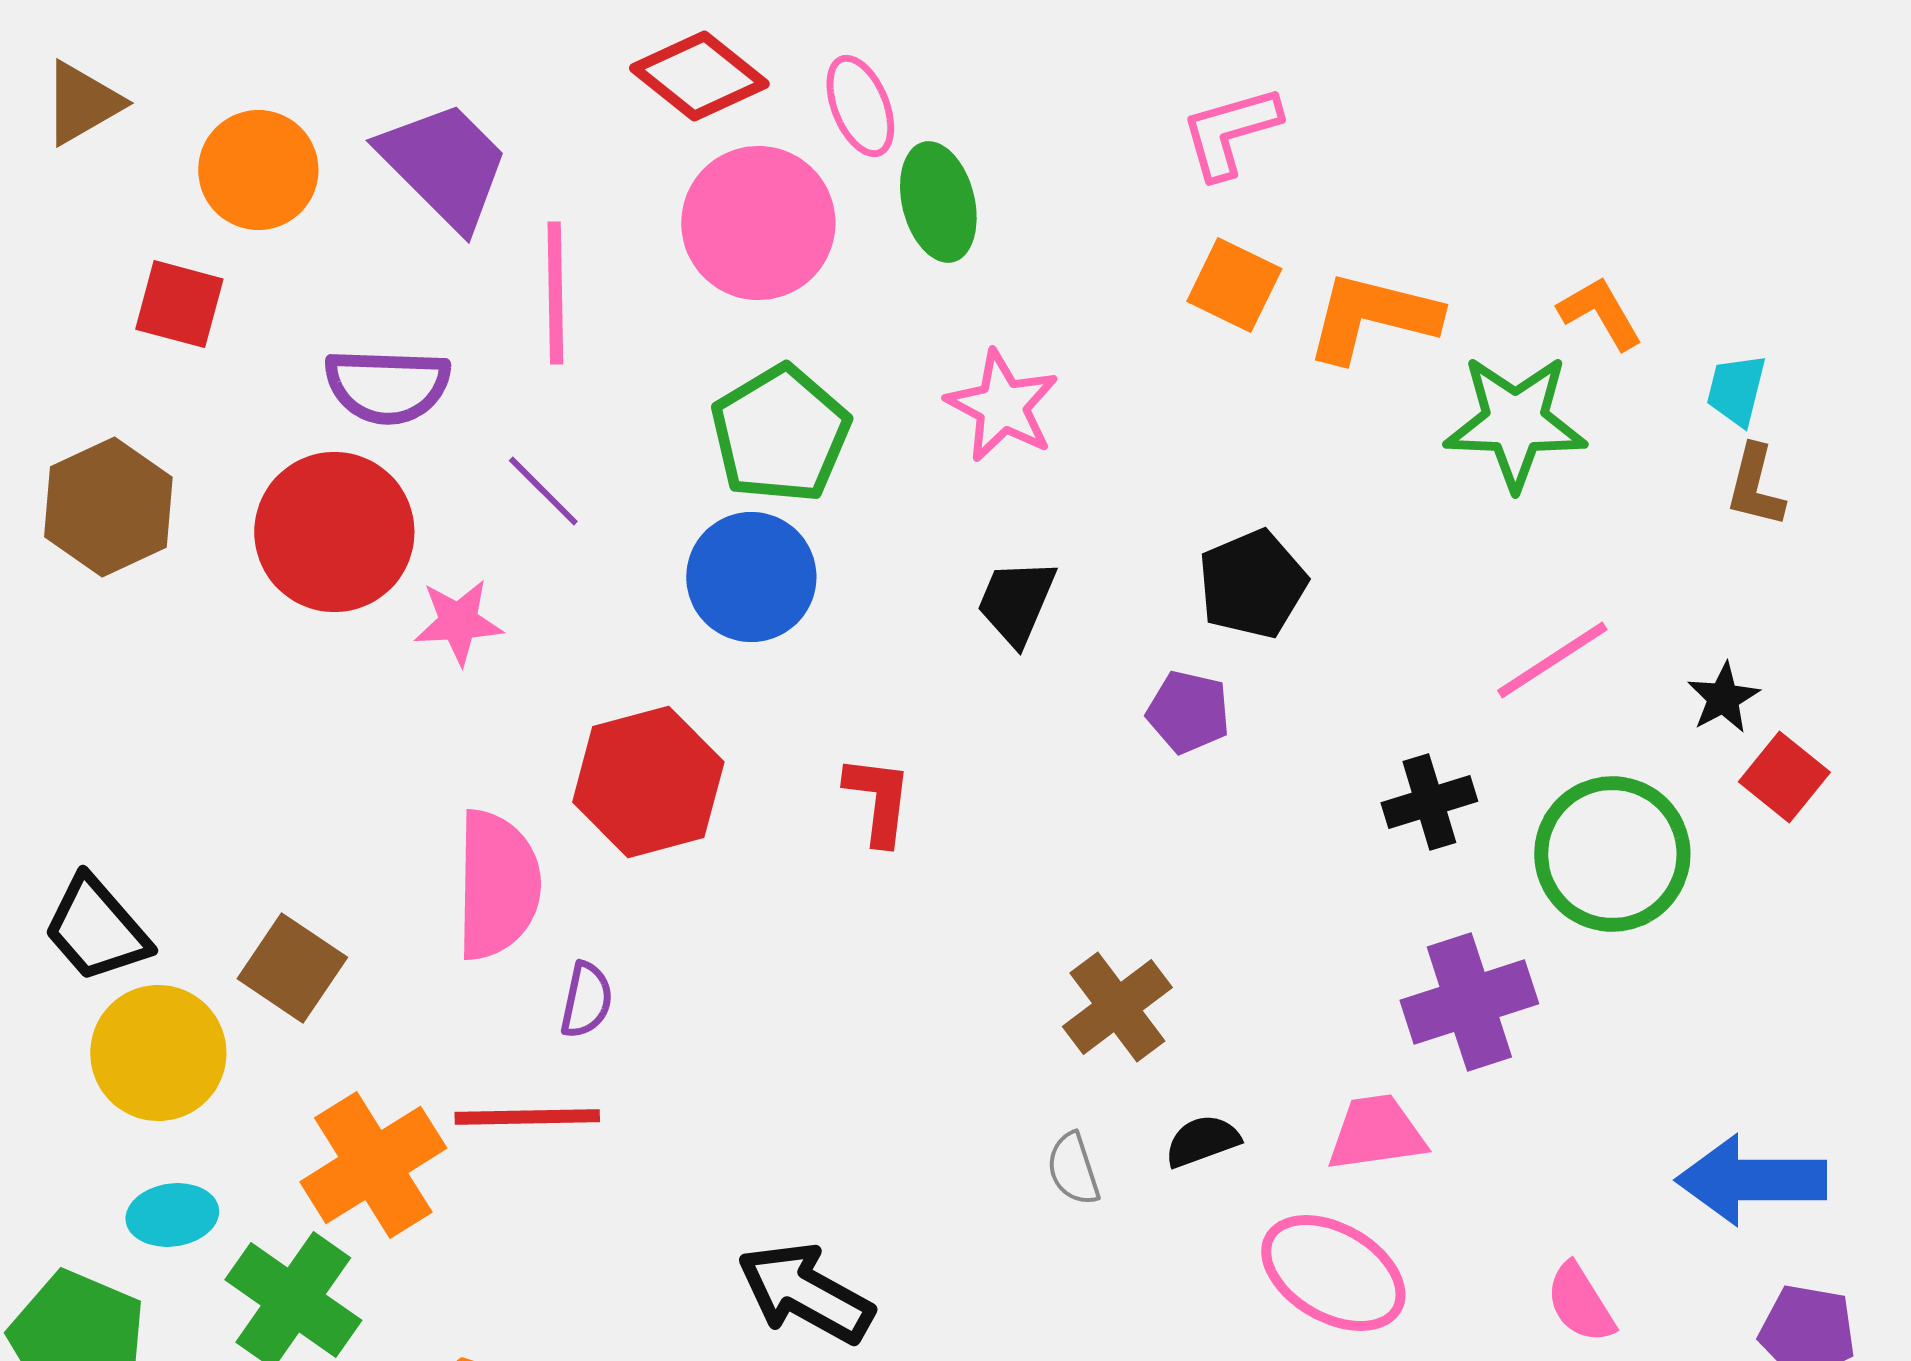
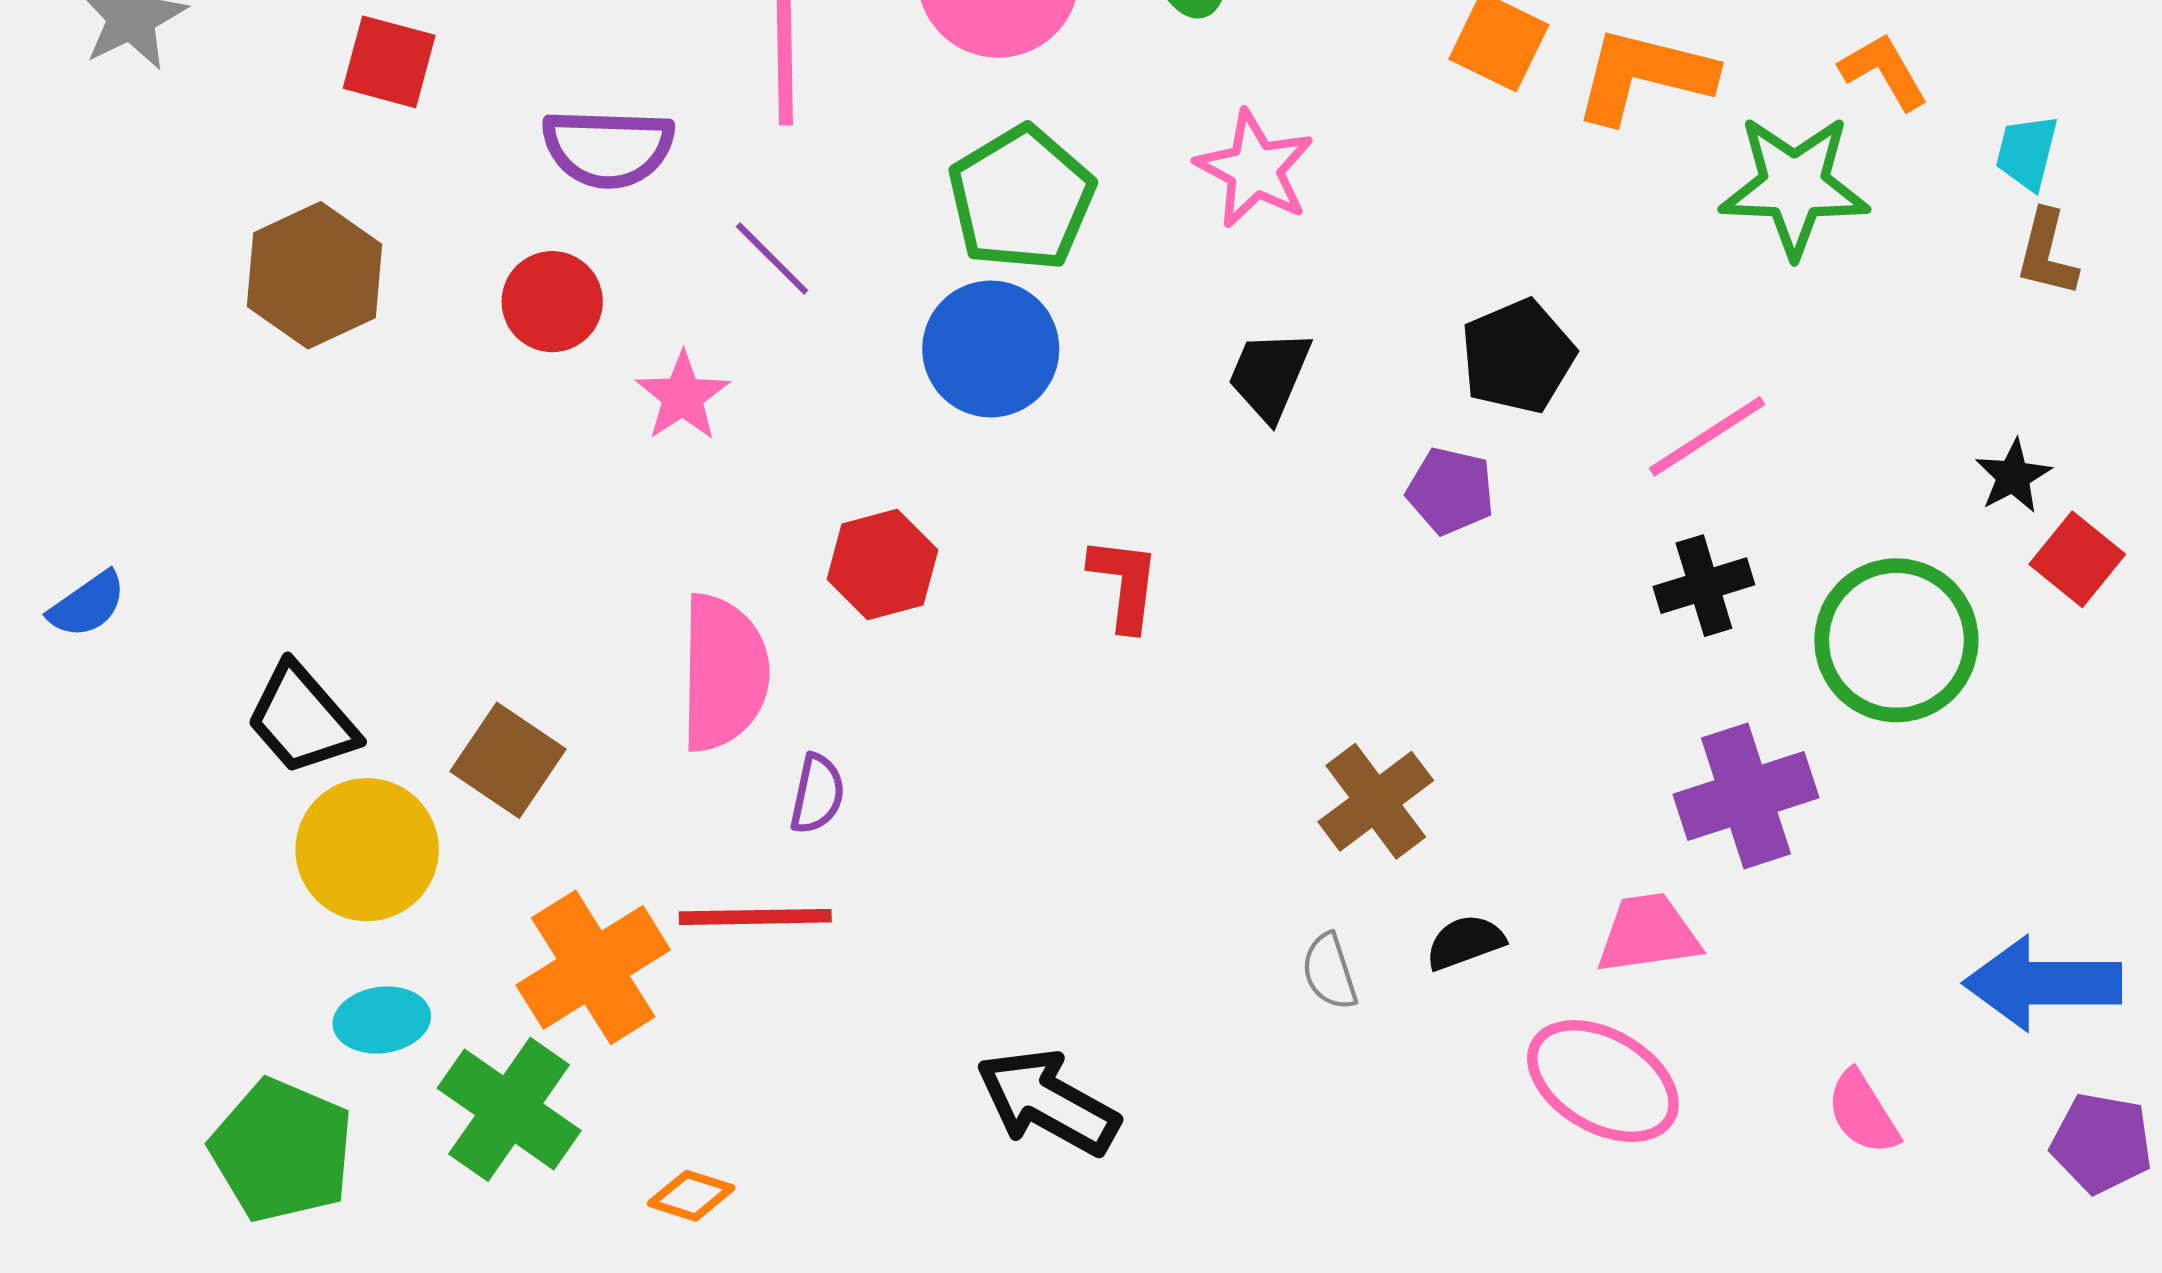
red circle: (334, 532) -> (552, 302), size x0.6
pink star: (458, 622) -> (683, 396), turned -30
pink line: (1552, 660) -> (1707, 436), moved
red hexagon: (648, 782) -> (882, 565), size x0.7

